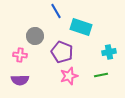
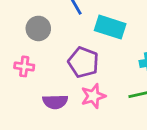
gray circle: (35, 36) -> (38, 28), moved
purple semicircle: (20, 80) -> (55, 102), moved

